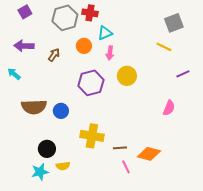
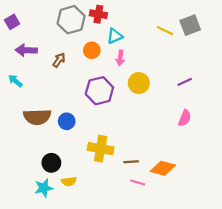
purple square: (25, 12) -> (12, 22), moved
yellow line: (164, 47) -> (165, 31), moved
purple line: (183, 74) -> (185, 82), moved
pink line: (126, 167) -> (138, 182), turned -48

